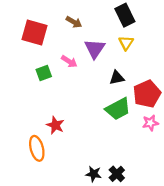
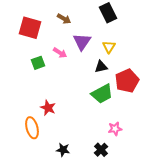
yellow triangle: (126, 43) -> (109, 47), moved
pink star: (150, 123) -> (115, 129), moved
black star: (94, 174) -> (63, 150), moved

